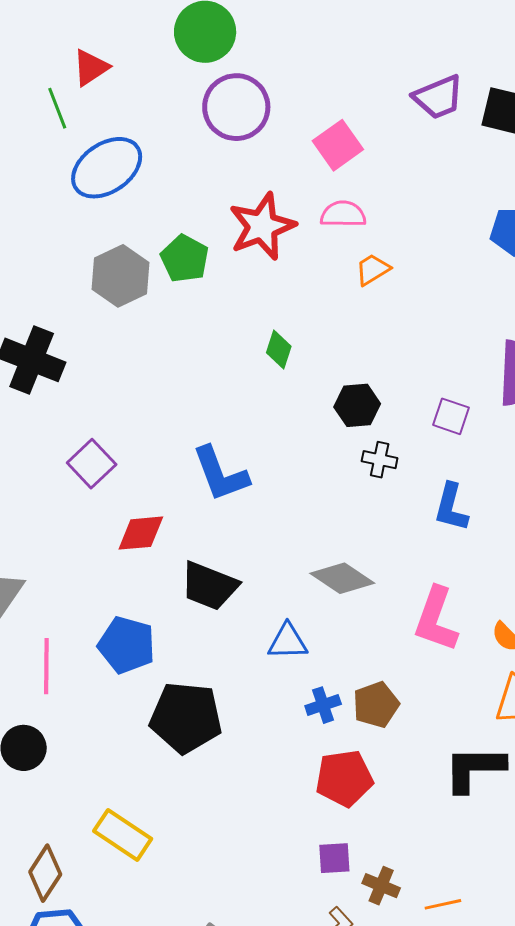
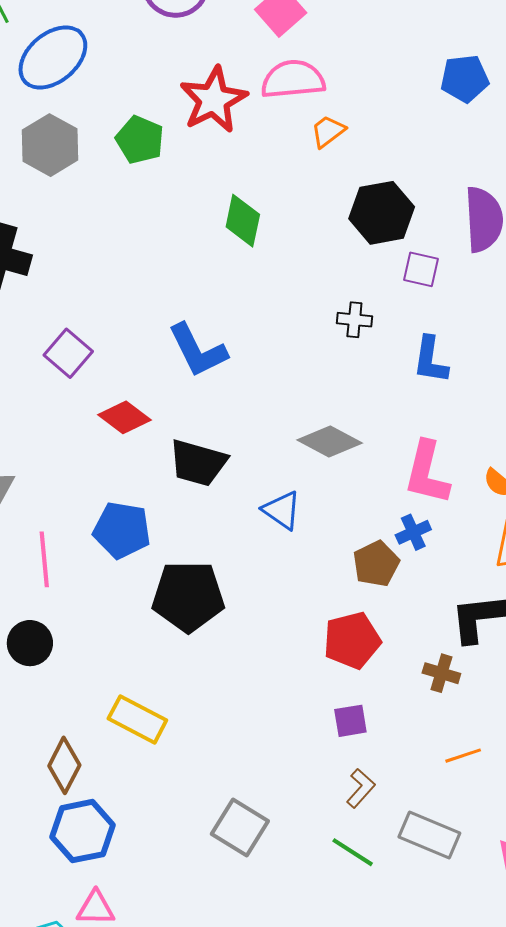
pink semicircle: (343, 214) -> (293, 79), size x1.4
gray hexagon: (120, 276) -> (50, 145), moved
green diamond: (279, 350) -> (243, 221), size x1.4
black hexagon: (357, 405) -> (382, 213), moved, size x1.4
red diamond: (141, 533) -> (124, 417), turned 48
blue triangle: (288, 642) -> (282, 510), turned 42
blue cross: (323, 705) -> (413, 532), moved
brown cross: (381, 886) -> (441, 673), moved

